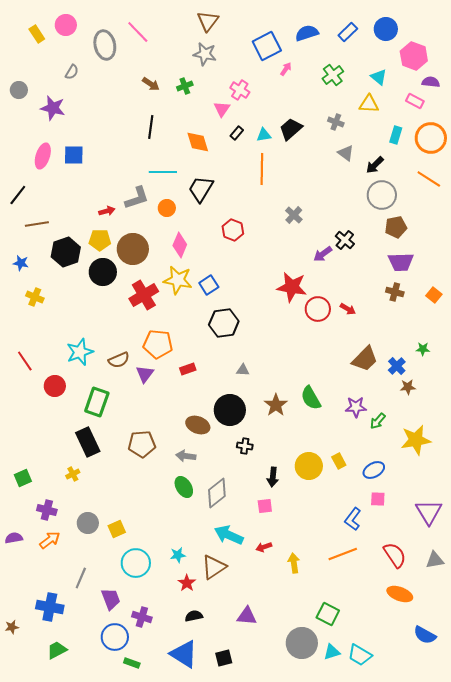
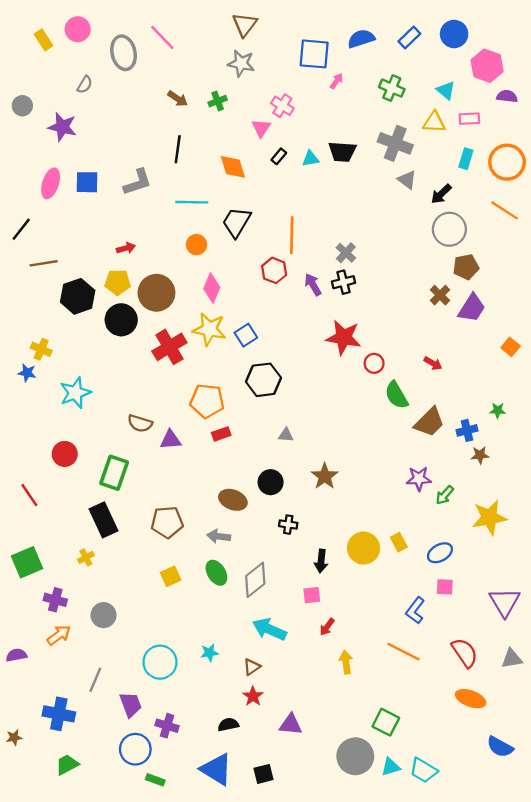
blue square: (267, 46) -> (314, 54), turned 32
green cross: (333, 75) -> (392, 88), turned -30
pink rectangle: (415, 101) -> (469, 119), moved, turned -30
gray cross: (336, 122) -> (395, 143), size x1.8
black trapezoid: (291, 129) -> (342, 152), turned -135
orange line: (262, 169) -> (292, 235), moved
gray L-shape: (137, 198) -> (138, 182), moved
black cross: (345, 240) -> (344, 282), moved, turned 36
purple arrow: (323, 254) -> (313, 285), moved, turned 96
purple trapezoid: (401, 262) -> (472, 308), turned -56
blue star: (21, 263) -> (27, 373), moved
brown cross: (395, 292) -> (440, 295), moved, turned 30
red circle: (318, 309) -> (374, 363), size x0.7
red arrow: (348, 309) -> (433, 363), moved
orange pentagon: (158, 344) -> (207, 401), moved
cyan star: (80, 352) -> (75, 393), moved
brown semicircle: (119, 360) -> (140, 423), turned 40
red line: (25, 361) -> (29, 495), moved
blue cross: (397, 366) -> (467, 430), turned 30
purple triangle: (145, 374) -> (171, 440), turned 48
green semicircle: (311, 398) -> (396, 395), moved
black circle: (230, 410) -> (271, 482), size x0.7
green square: (23, 478) -> (27, 562), size x1.5
yellow square: (117, 529) -> (171, 576), moved
purple semicircle: (14, 538) -> (16, 655), moved
red arrow: (264, 547) -> (327, 627), moved, turned -35
orange line: (343, 554) -> (404, 652), turned 48
brown triangle: (214, 567) -> (252, 667), size x0.6
red star: (187, 583) -> (253, 696), moved

